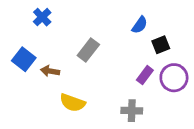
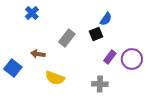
black square: (161, 45) -> (96, 34), moved
blue square: (24, 59) -> (13, 68), moved

